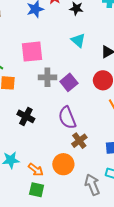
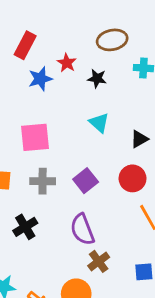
gray cross: (47, 77) -> (43, 181), moved
black cross: (26, 116) -> (25, 227), turned 30

